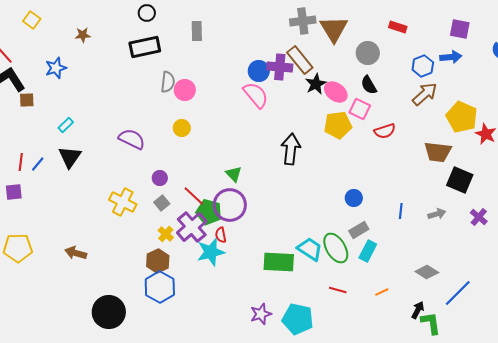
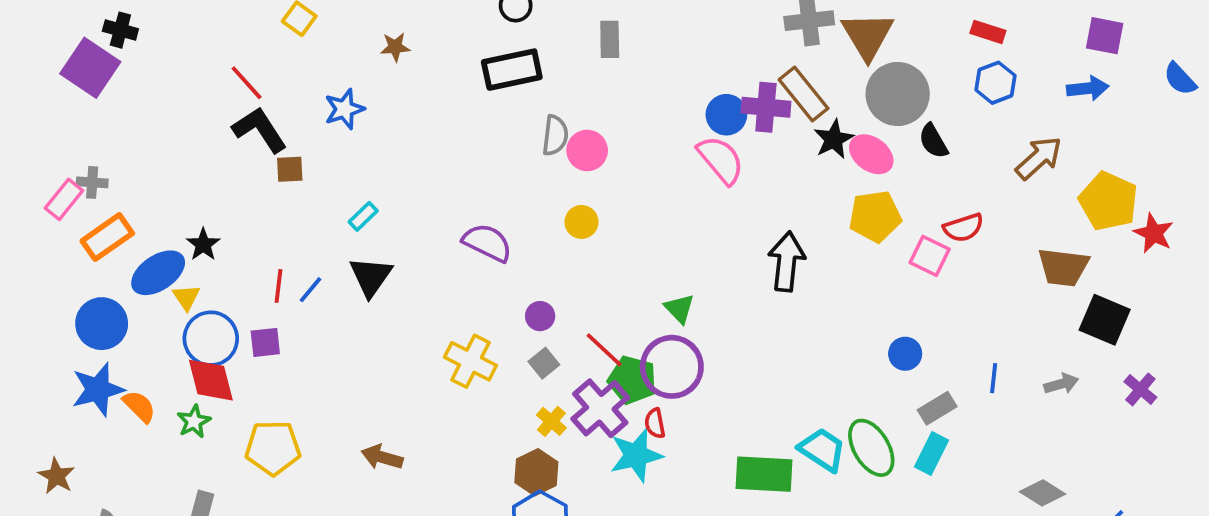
gray circle: (368, 53) -> (898, 94), moved, size x1.4
blue hexagon: (423, 66) -> (995, 83), moved
pink square: (360, 109) -> (930, 256), moved
gray rectangle: (359, 230) -> (937, 408), moved

